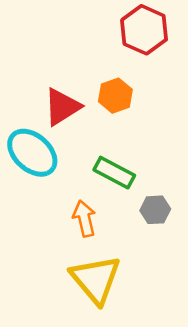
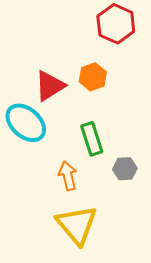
green rectangle: (114, 173) -> (92, 139), turned 44

